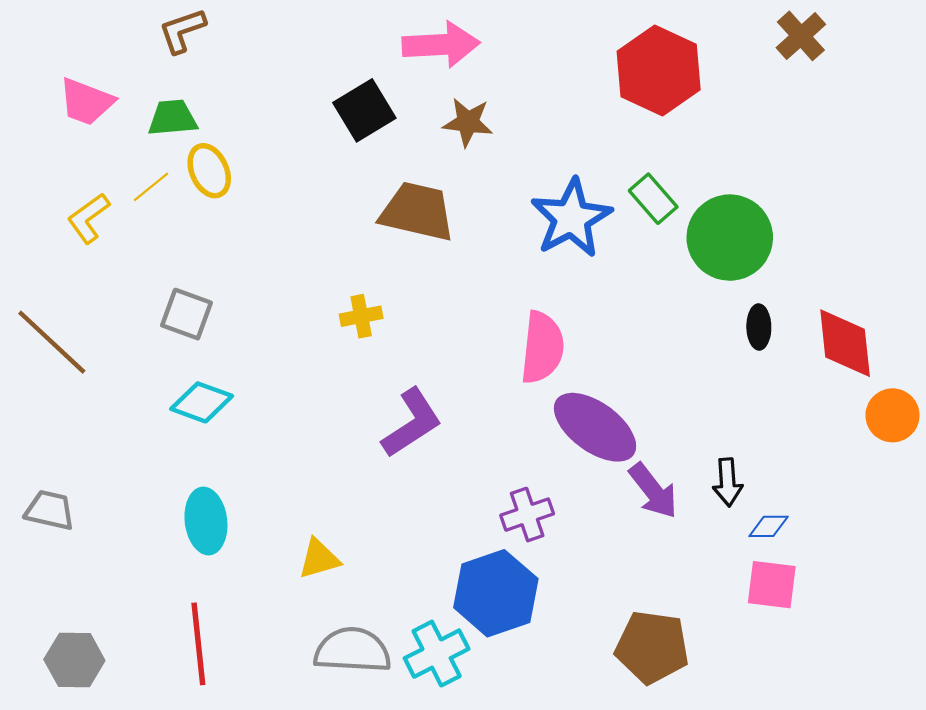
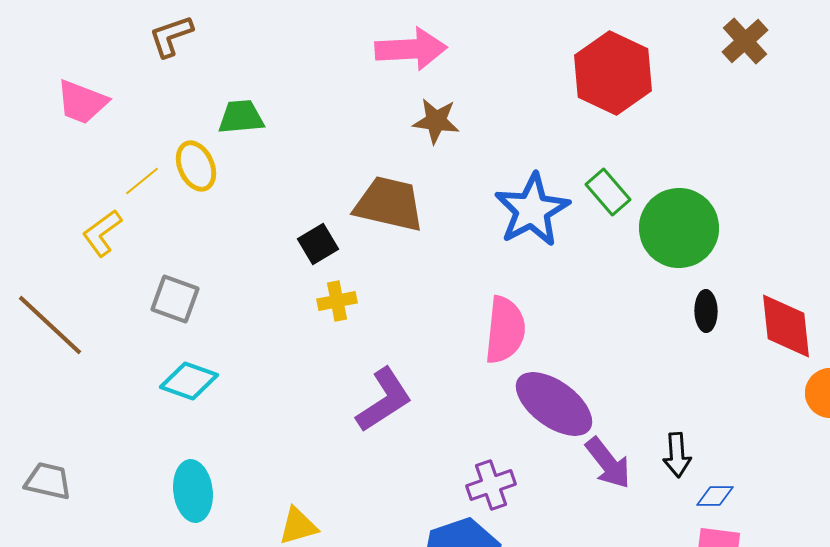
black square: (364, 110) -> (318, 244), moved, size x0.7
green trapezoid: (173, 118) -> (241, 117), moved
yellow L-shape: (88, 218) -> (102, 233), moved

